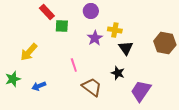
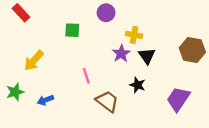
red rectangle: (47, 12) -> (21, 13), moved
purple star: (95, 38) -> (121, 54), moved
purple trapezoid: (141, 91) -> (178, 99), moved

